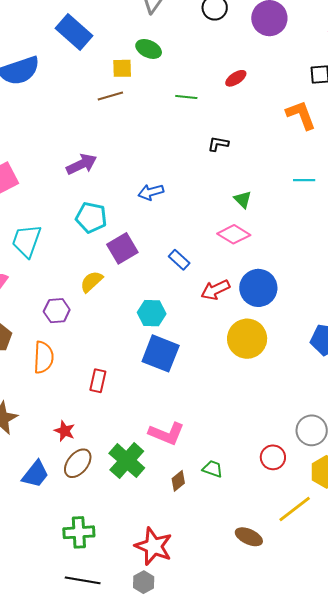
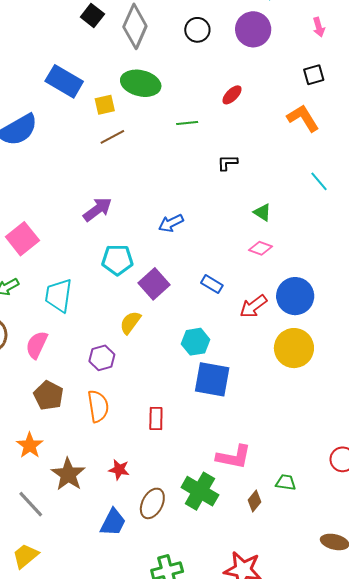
green ellipse: (149, 49) -> (141, 83), size x1.5
yellow square: (122, 68) -> (105, 105), moved
cyan line: (304, 180) -> (319, 181), turned 60
pink diamond: (234, 234) -> (261, 248), size x0.7
red star: (65, 431) -> (119, 470), moved

